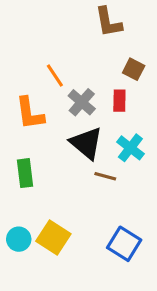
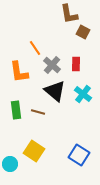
brown square: (134, 69) -> (83, 32), moved
brown line: (105, 176) -> (38, 112), moved
cyan circle: (19, 239) -> (10, 164), moved

